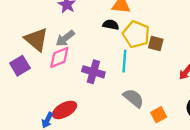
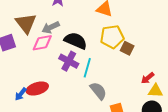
black semicircle: (111, 25) -> (76, 41), moved, size x1.6
yellow pentagon: (136, 34) -> (112, 37), turned 30
cyan line: (124, 61) -> (87, 68), moved

